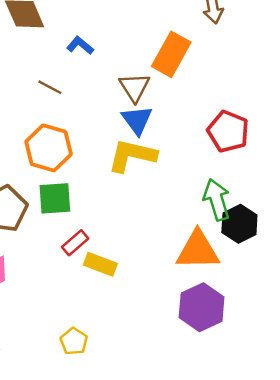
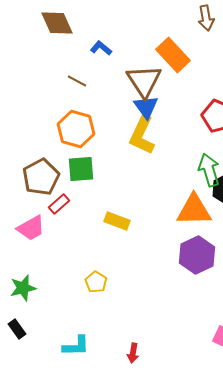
orange rectangle: (171, 54) -> (173, 55), turned -72
brown triangle: (135, 87) -> (144, 81), size x1.4
yellow L-shape: (132, 155) -> (142, 135), turned -78
red rectangle: (75, 243) -> (59, 204), moved

